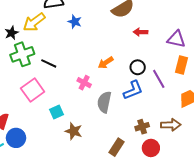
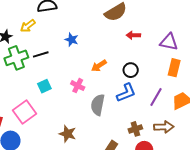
yellow arrow: (34, 22) -> (28, 26), size x0.7
blue star: (75, 22) -> (72, 40), moved
black line: (49, 63) -> (41, 54), moved, turned -42
purple line: (159, 79) -> (156, 97), moved, turned 60
pink square: (33, 90) -> (25, 112), moved
cyan square: (56, 112) -> (44, 86), moved

